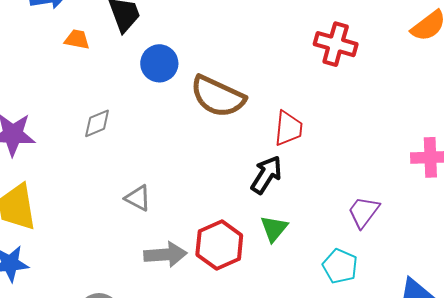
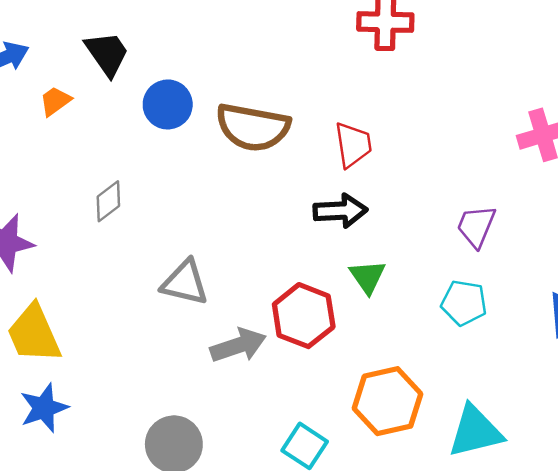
orange trapezoid: (77, 39) -> (55, 101), turned -32
black arrow: (266, 175) -> (340, 211), turned 69
gray triangle: (138, 198) -> (185, 283), size x1.4

